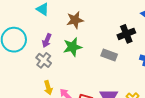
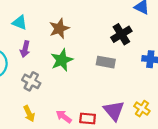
purple arrow: (47, 40) -> (25, 49), moved
yellow arrow: (48, 88) -> (29, 114), moved

